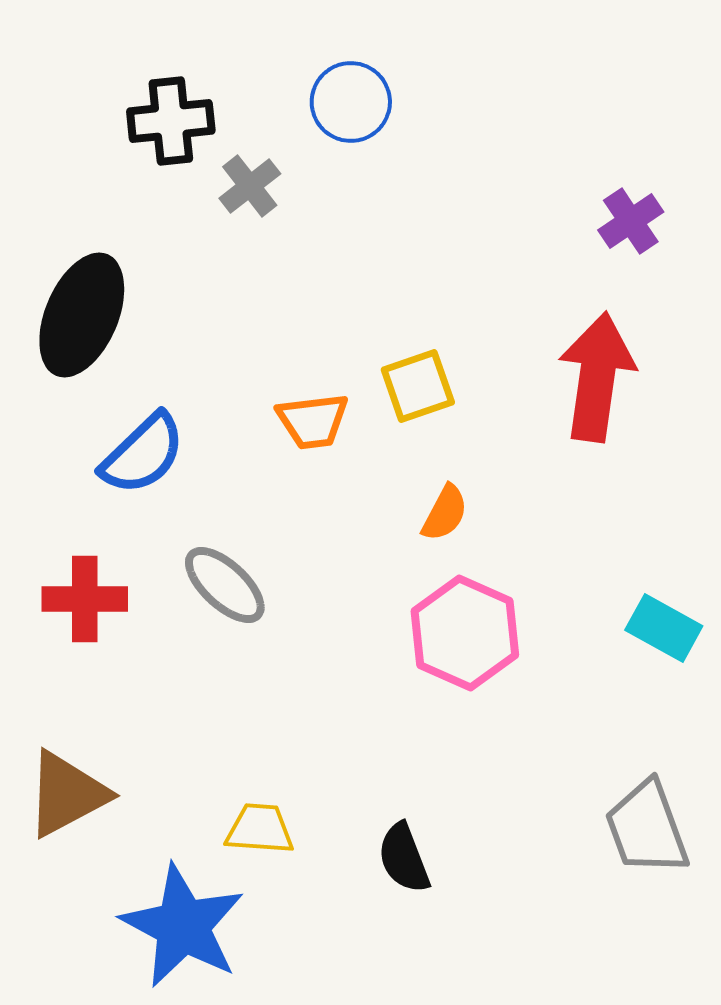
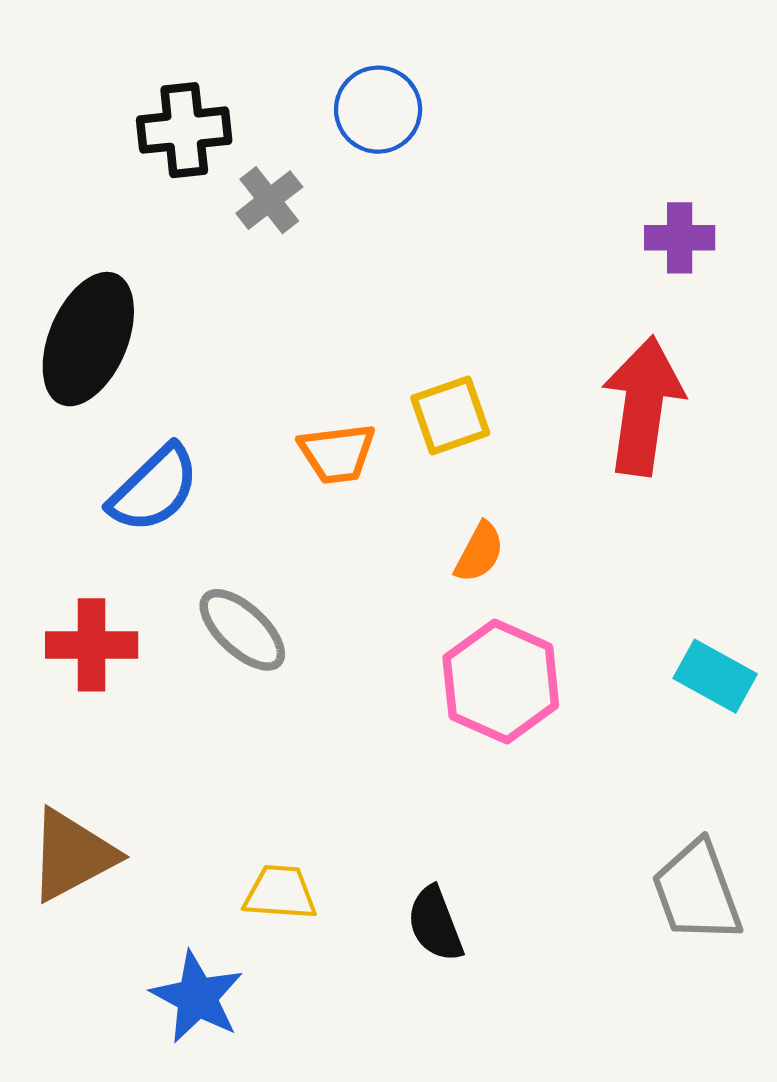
purple cross: (631, 221) -> (680, 238), turned 34
blue star: (183, 926) -> (197, 997), size x0.7

